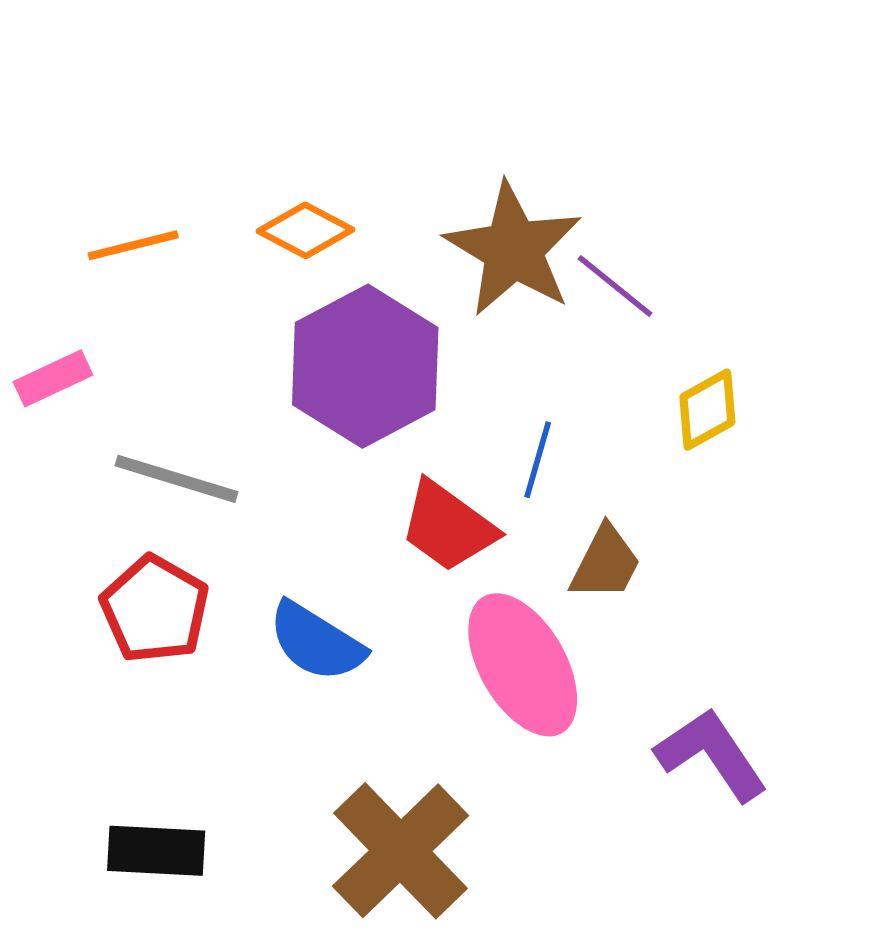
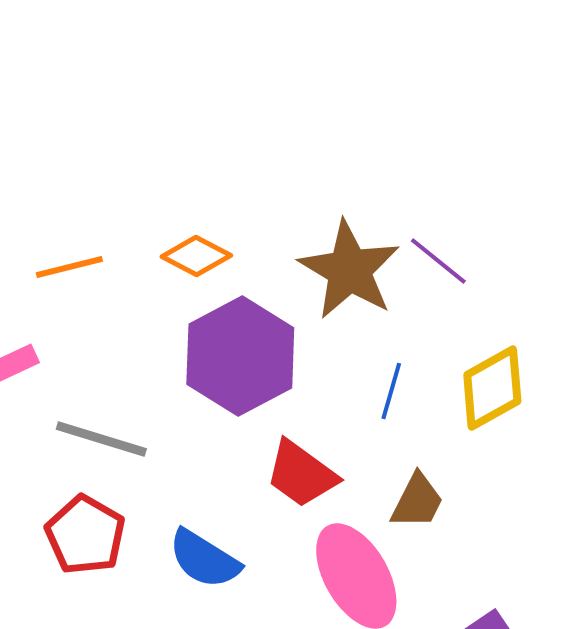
purple line: (615, 286) -> (438, 261), moved
yellow diamond: (707, 410) -> (492, 388), size x1.4
blue line: (538, 460) -> (391, 391), moved

